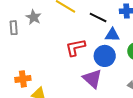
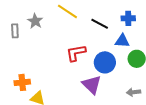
blue triangle: (112, 35) -> (122, 41), moved

